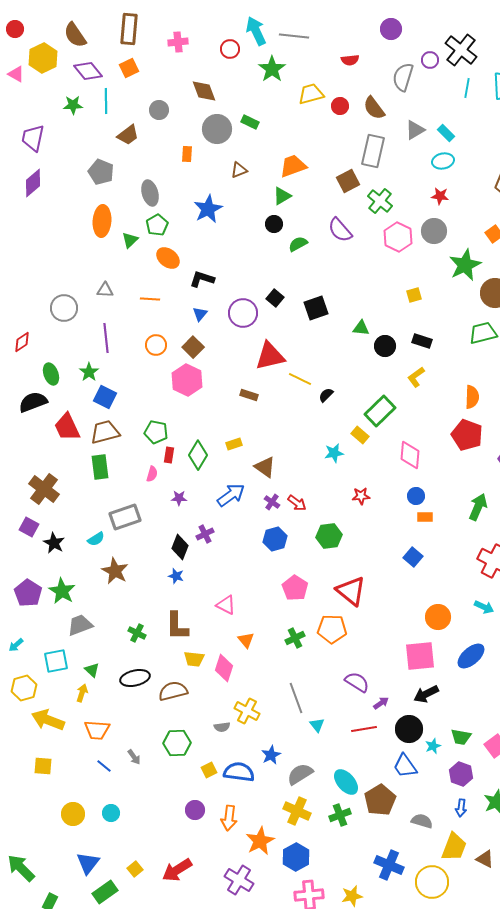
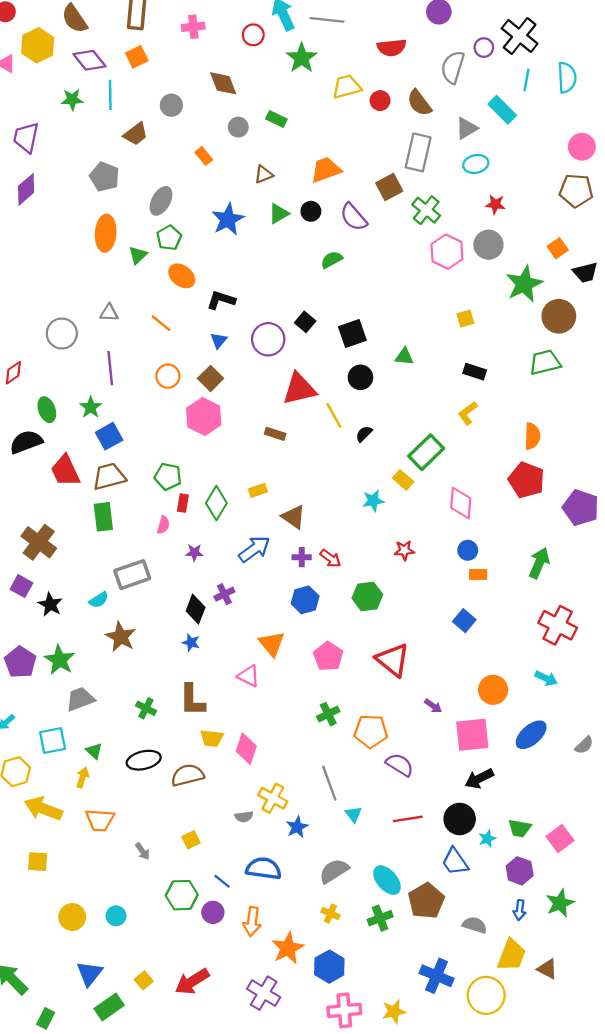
red semicircle: (350, 60) -> (392, 48), size x1.4
gray circle: (217, 129) -> (238, 127), size x0.6
cyan rectangle: (446, 133) -> (502, 110), moved, size x1.4
orange rectangle: (187, 154) -> (204, 156), turned -42
cyan ellipse: (443, 161) -> (476, 164), moved
gray ellipse: (150, 193) -> (161, 201), turned 45
green triangle: (282, 196) -> (279, 214), moved
black circle: (274, 224) -> (311, 211), moved
purple semicircle: (340, 230) -> (354, 217), moved
orange line: (150, 299) -> (161, 323), turned 36
black circle: (385, 346) -> (360, 377), moved
yellow line: (300, 379) -> (334, 415), turned 35
blue square: (105, 397) -> (109, 436), turned 35
purple cross: (272, 502) -> (302, 557), turned -35
orange pentagon: (332, 629) -> (371, 731), moved
orange triangle: (246, 640) -> (272, 644), moved, size x1.4
purple arrow: (381, 703) -> (433, 706), moved, turned 70
green hexagon: (177, 743) -> (182, 895), moved
blue star: (271, 755) -> (297, 827), moved
blue line: (104, 766) -> (222, 881), moved
yellow square: (209, 770) -> (191, 840), moved
yellow cross: (297, 811) -> (330, 914), size x0.6

